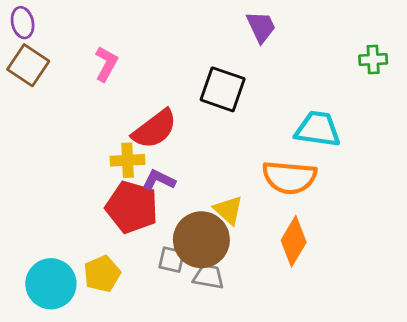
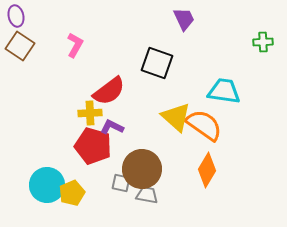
orange semicircle: (289, 177) -> (204, 125), turned -150
yellow triangle: (228, 210) -> (176, 117), moved, size x1.4
cyan circle: (51, 284) -> (47, 185), moved

